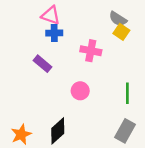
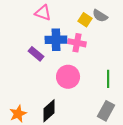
yellow square: (121, 32) -> (85, 20), moved
blue cross: (54, 33) -> (56, 40), moved, size x1.5
pink circle: (80, 91) -> (68, 77), size x1.5

